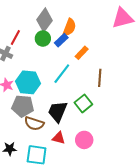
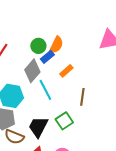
gray diamond: (44, 20) -> (32, 71), moved
green circle: (43, 38) -> (38, 46), moved
cyan line: (62, 74) -> (45, 90), turned -70

